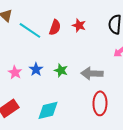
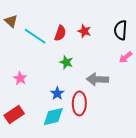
blue star: (36, 69) -> (57, 93), moved
green star: (61, 70) -> (66, 62), moved
red ellipse: (100, 103) -> (79, 103), moved

